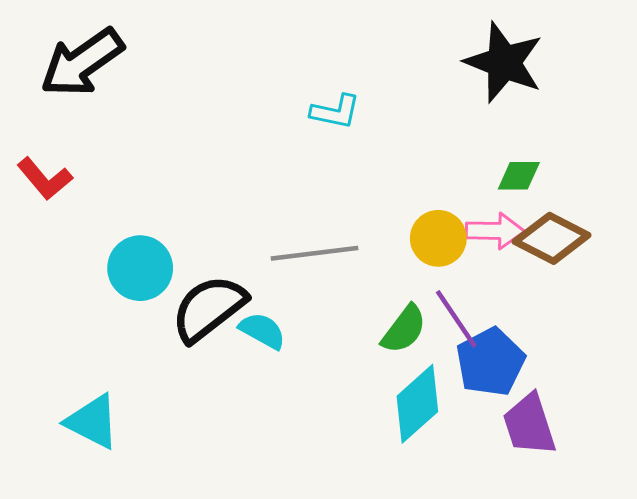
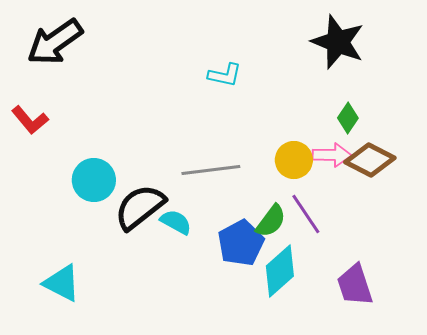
green diamond: (519, 176) -> (348, 118), turned -56
blue pentagon: (490, 362) -> (241, 243), moved

